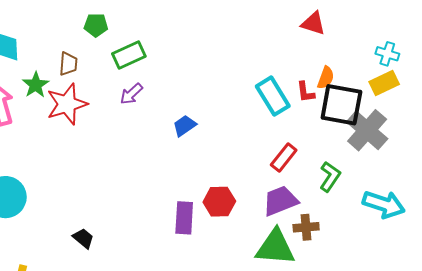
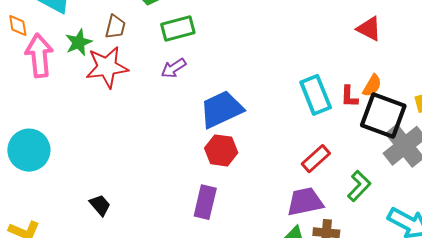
blue trapezoid: (184, 126) -> (221, 109), size x1.8
red hexagon: (219, 202) -> (221, 150), moved

